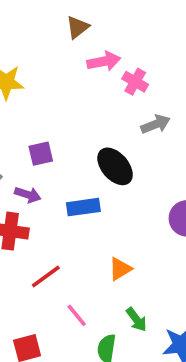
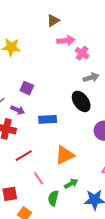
purple square: (41, 154) -> (27, 88), turned 32
black ellipse: (115, 166) -> (81, 101), moved
orange triangle: (120, 269) -> (65, 155), size x1.5
green arrow: (136, 320) -> (71, 184), turned -88

